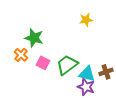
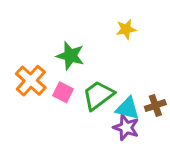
green star: (34, 38) -> (70, 56), moved
orange cross: (21, 55) -> (31, 81), size x1.5

